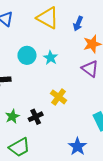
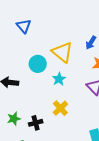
yellow triangle: (48, 18) -> (62, 52), moved
cyan star: (51, 58) -> (59, 79), moved

